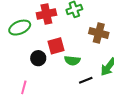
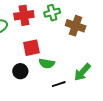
brown cross: (99, 33) -> (76, 26), moved
black circle: (38, 58) -> (20, 71), moved

